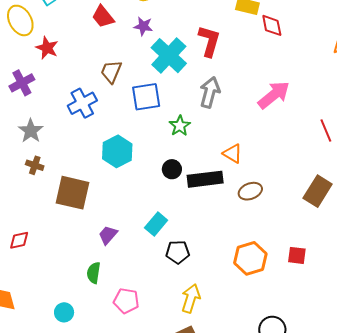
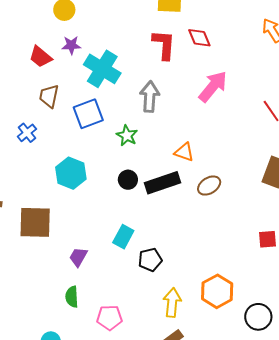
red trapezoid: (103, 17) -> (40, 57), moved
red diamond: (272, 25) -> (199, 38), moved
red L-shape: (209, 41) -> (164, 45), moved
blue cross: (82, 103) -> (27, 133), size x0.7
orange hexagon: (250, 258) -> (217, 291), moved

